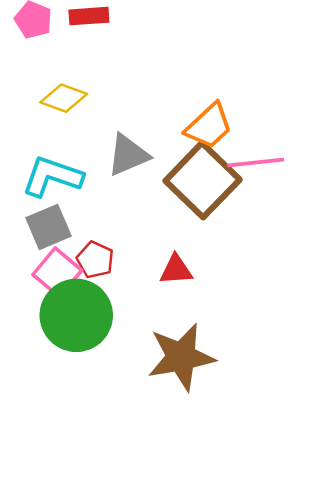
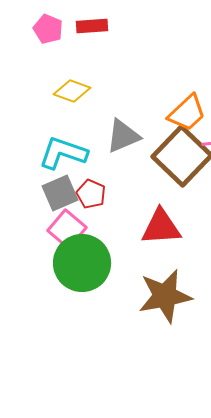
red pentagon: (95, 260) -> (91, 194), moved
red triangle: (176, 270) -> (161, 227), size x1.5

